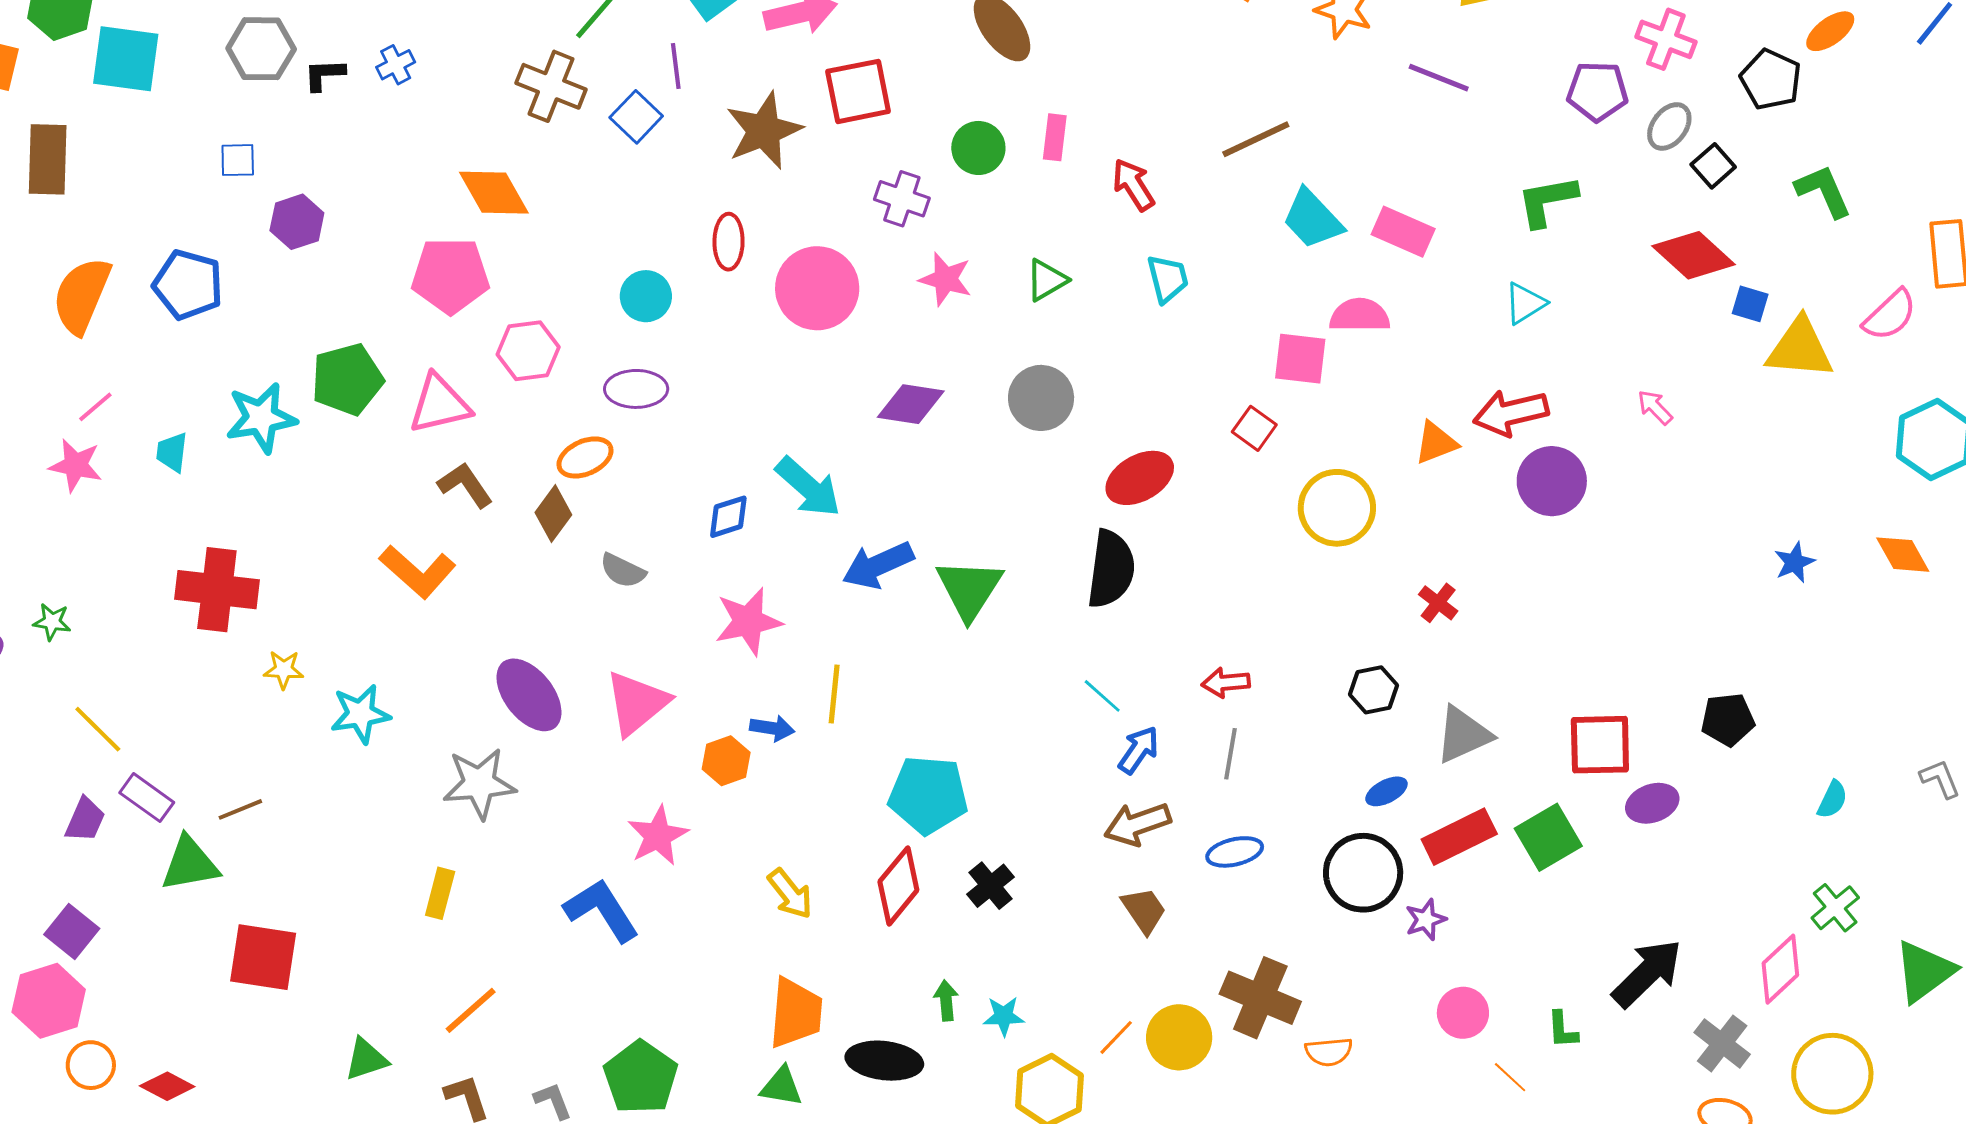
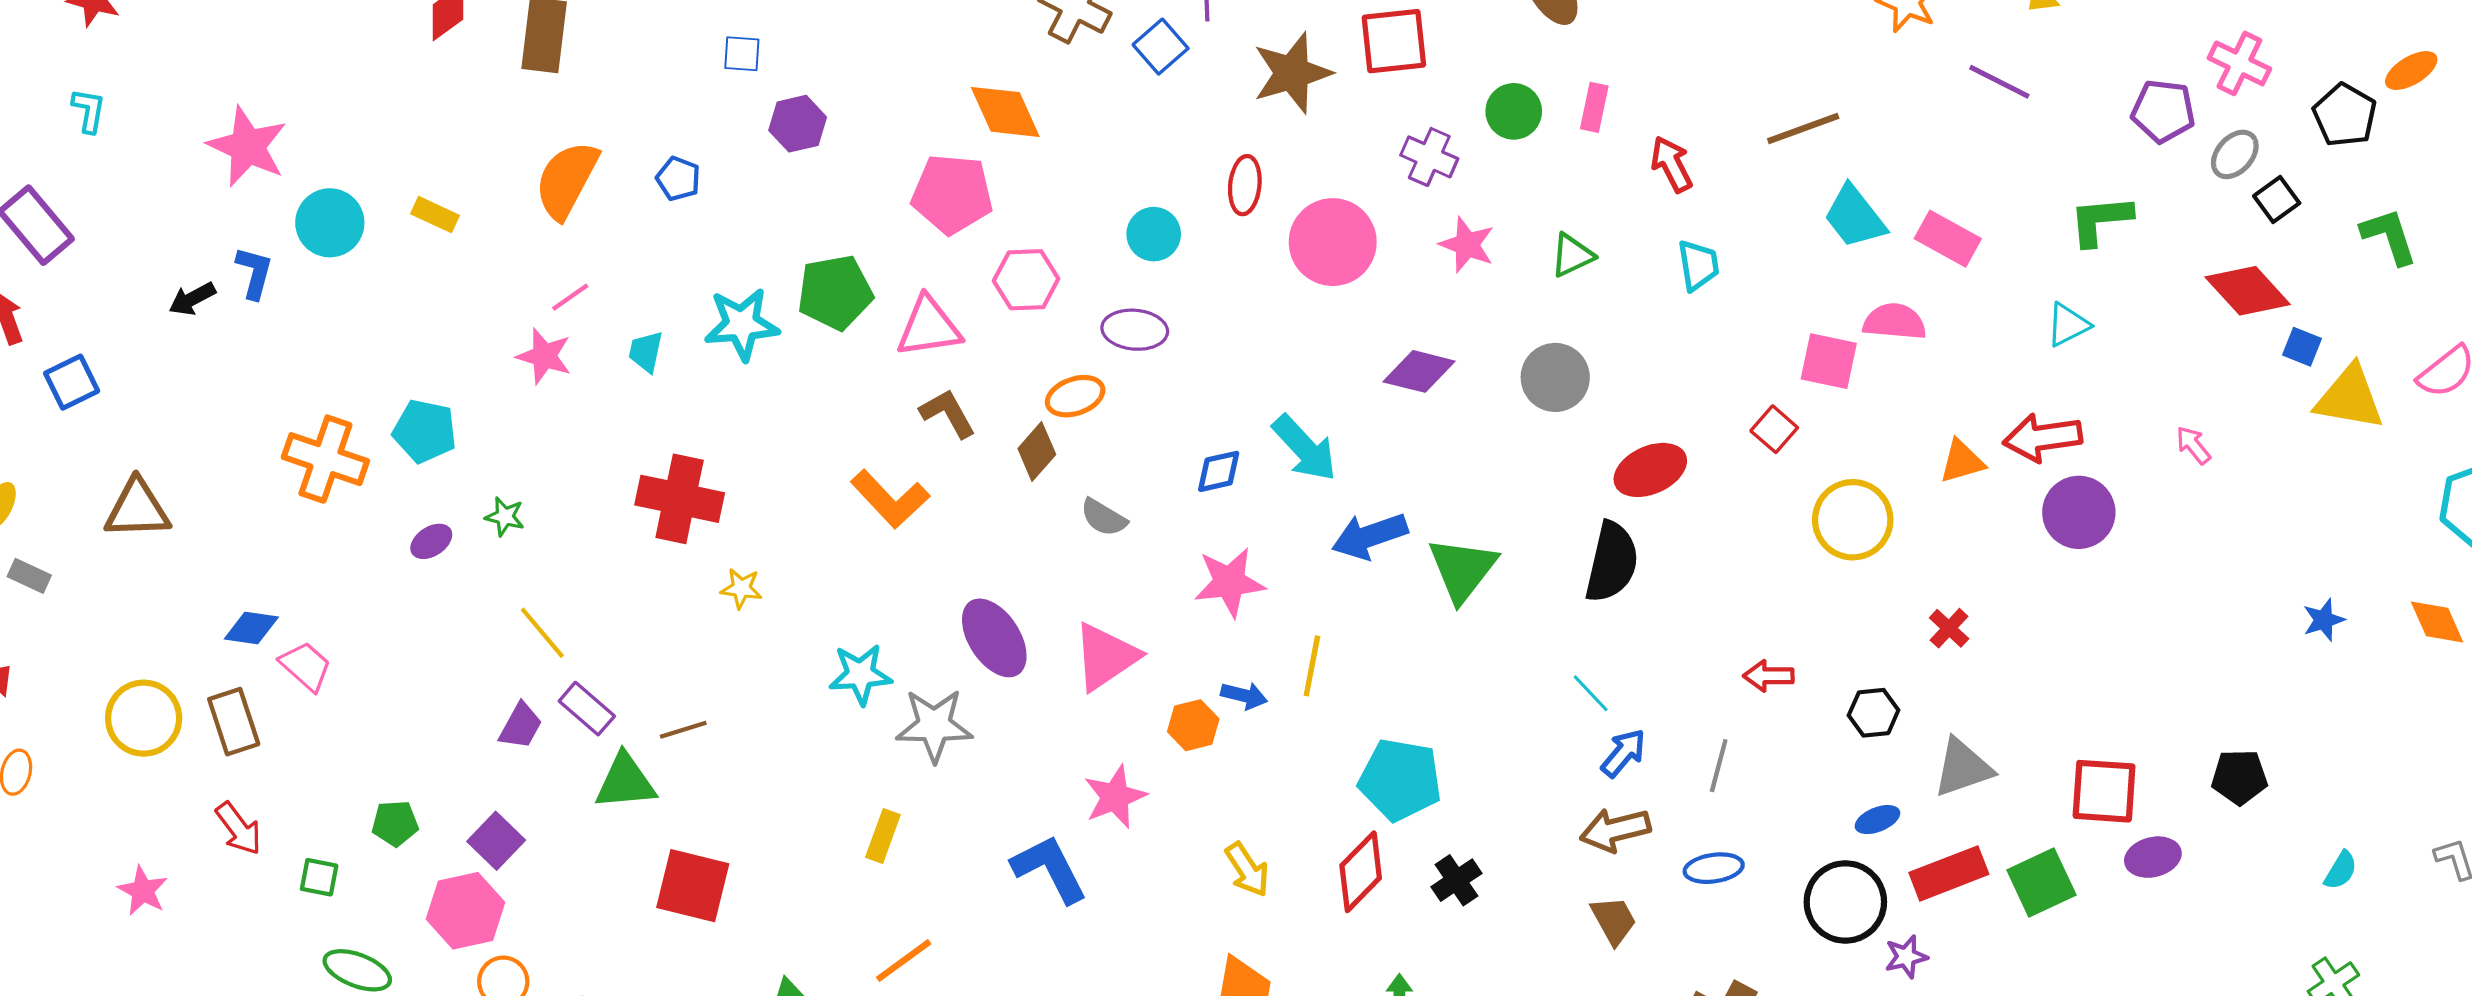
blue pentagon: (188, 285) -> (678, 179), size x0.6
red arrow: (1226, 683) -> (1769, 676), moved
cyan star: (360, 714) -> (860, 674), moved

